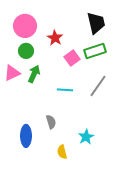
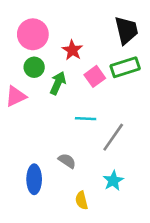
green arrow: (34, 74) -> (58, 83), moved
gray line: (98, 86) -> (113, 137), moved
gray semicircle: (51, 122) -> (67, 161), turned -40

